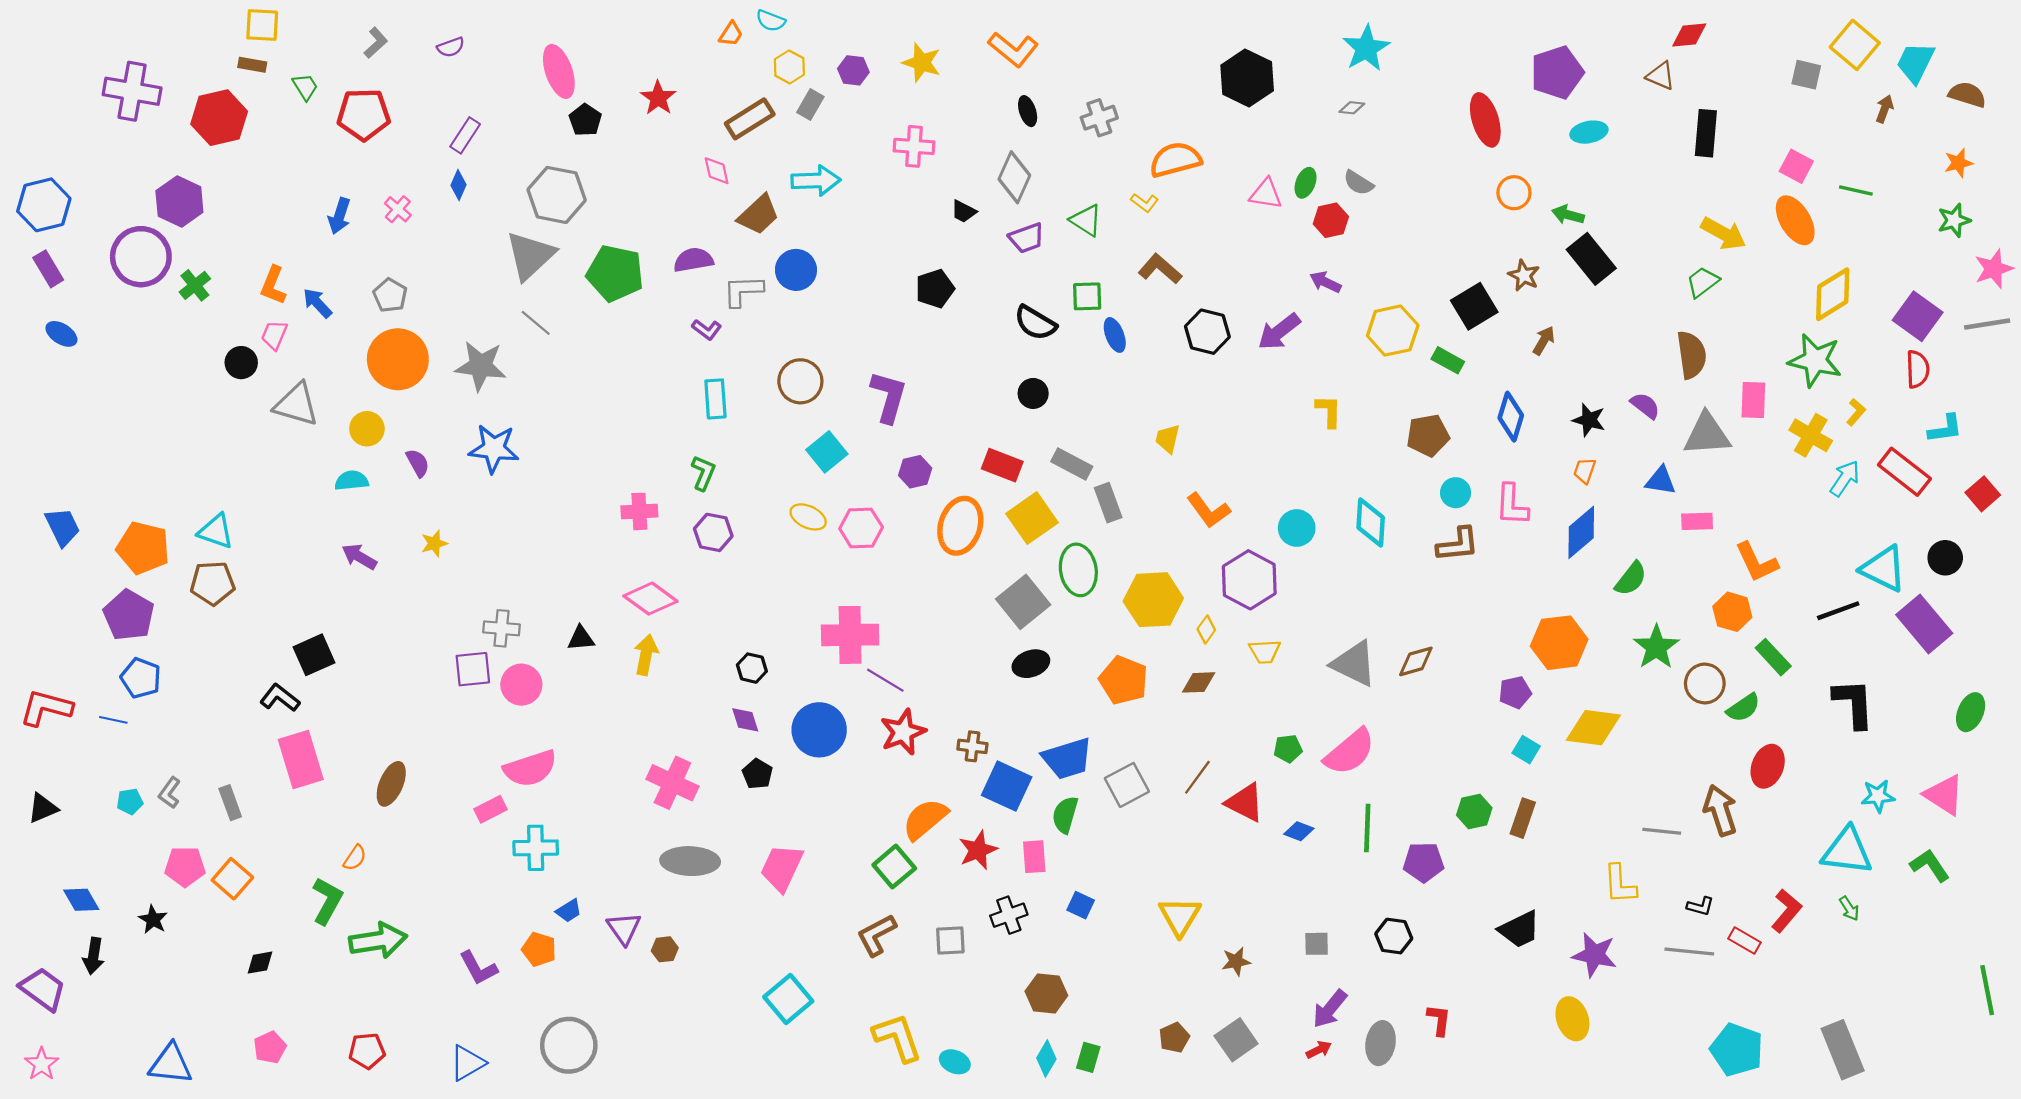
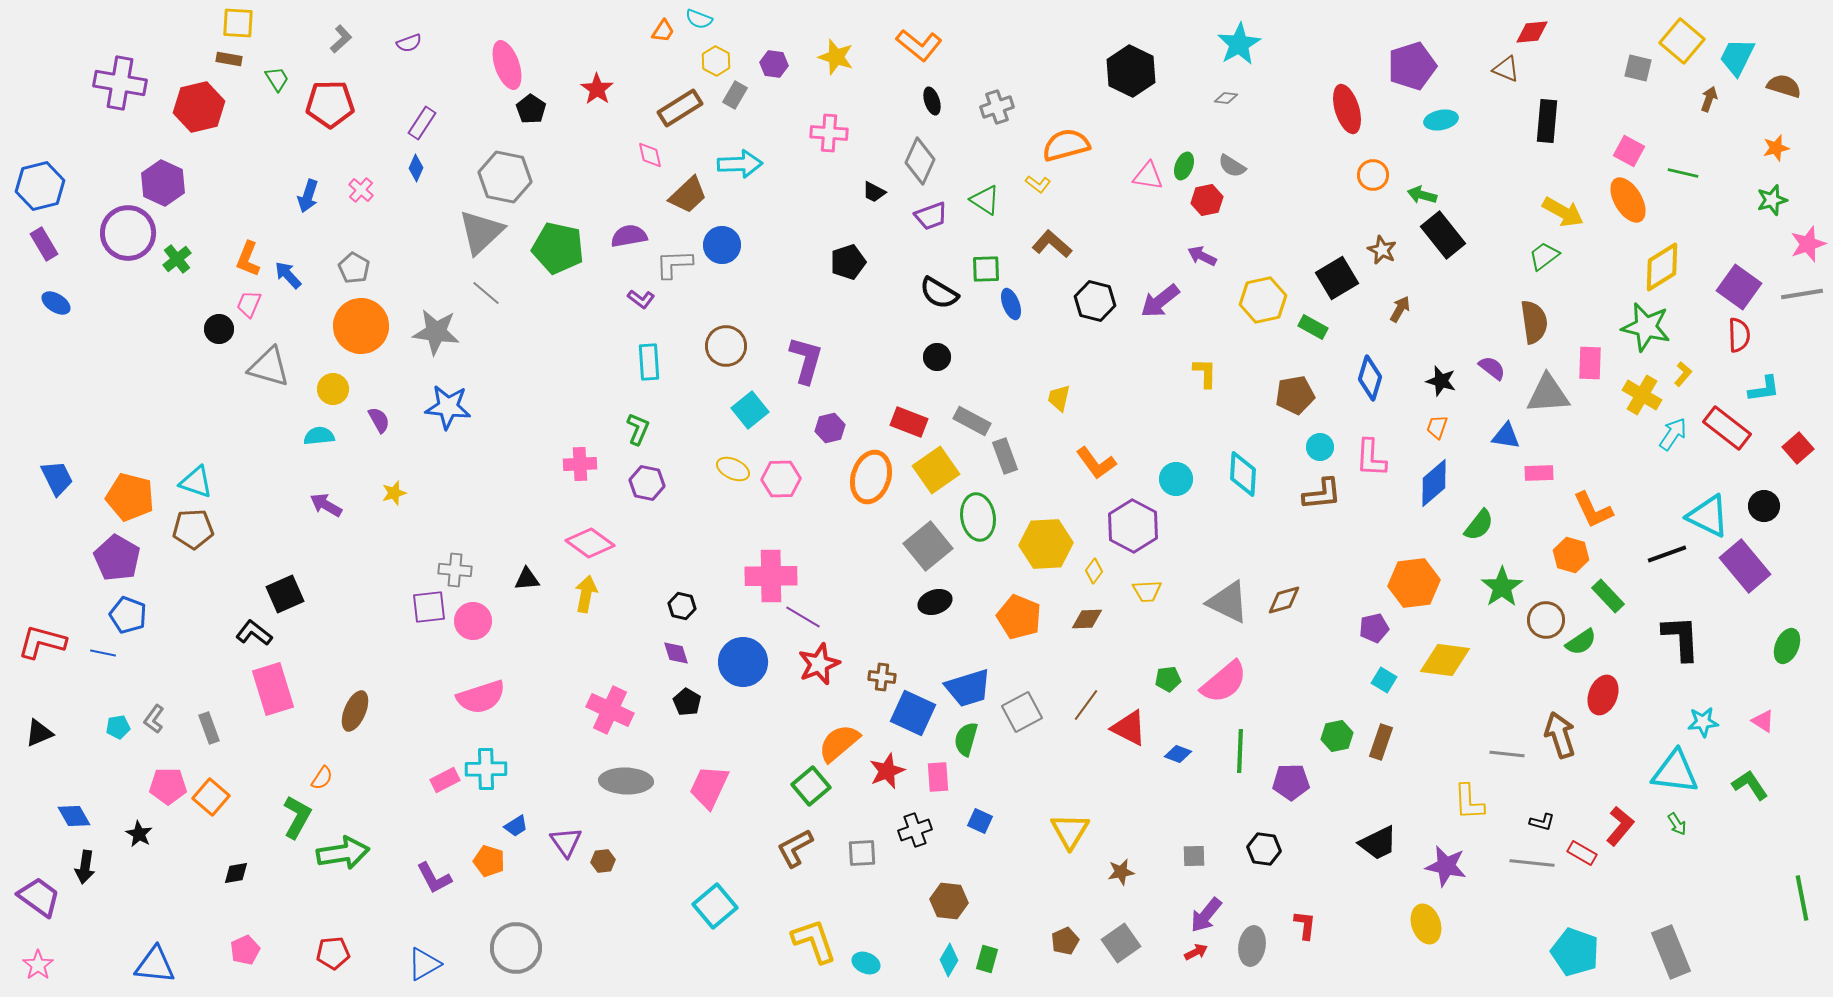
pink triangle: (1944, 795) -> (1763, 721), size x0.6
pink rectangle: (490, 809) -> (445, 780), moved

